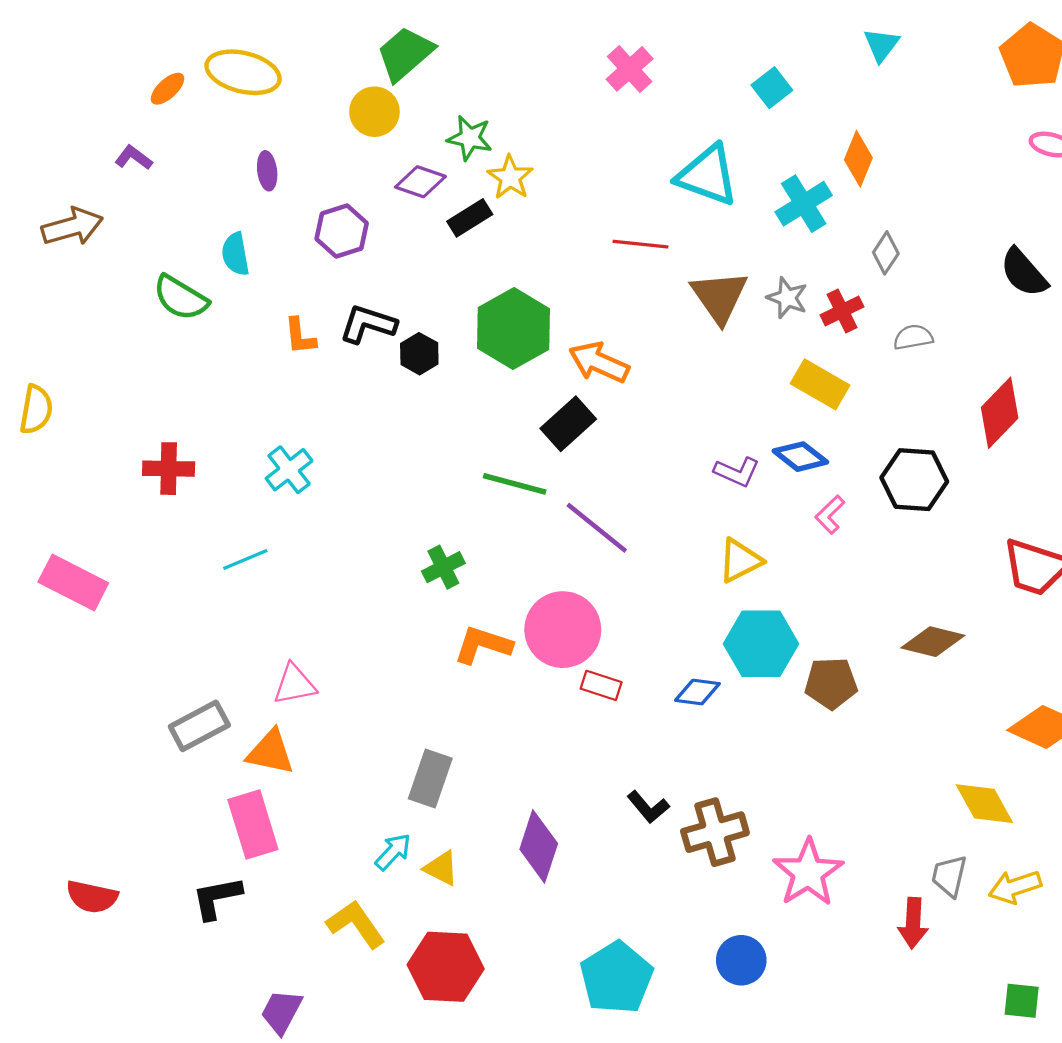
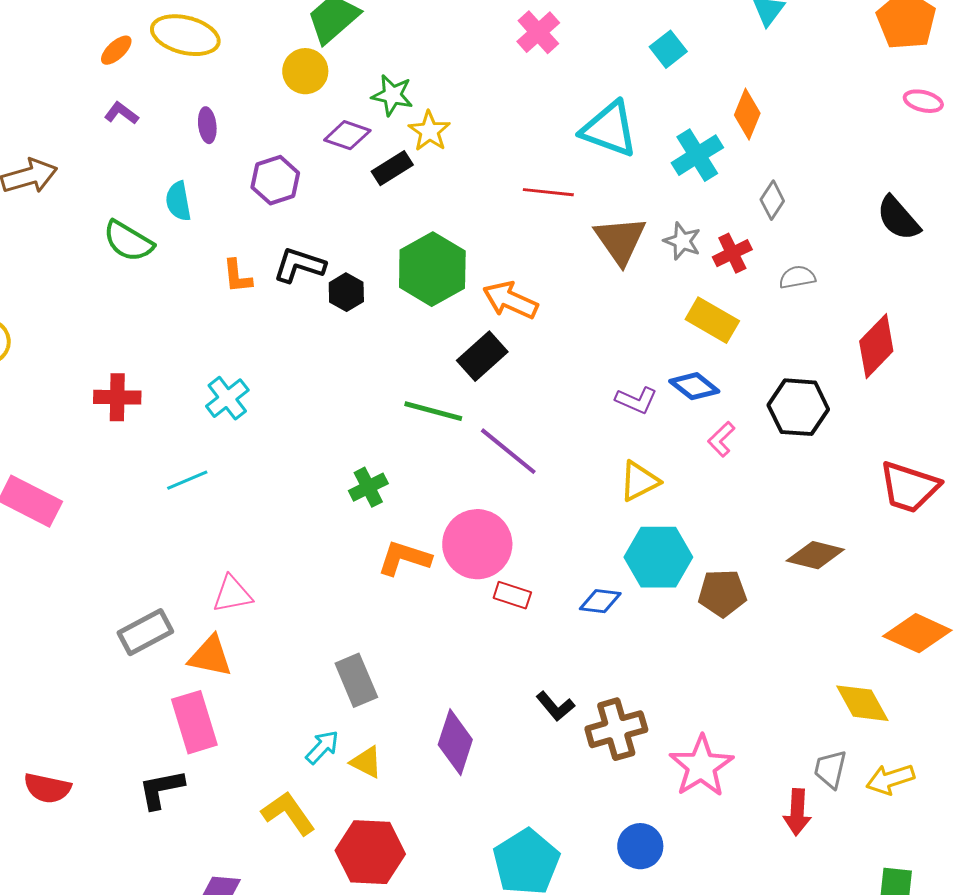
purple L-shape: (134, 158) -> (121, 113), moved
gray rectangle: (430, 778) -> (356, 680), turned -42

